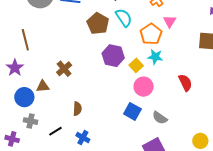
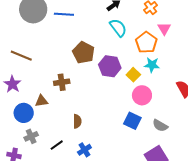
brown pentagon: (98, 24) -> (84, 53), moved
brown line: (25, 40) -> (21, 56), turned -50
brown cross: (64, 69) -> (62, 82), turned 35
gray cross: (30, 121) -> (31, 136), turned -32
blue cross: (83, 138) -> (84, 150), turned 32

